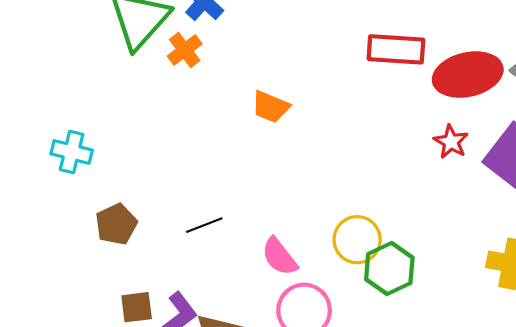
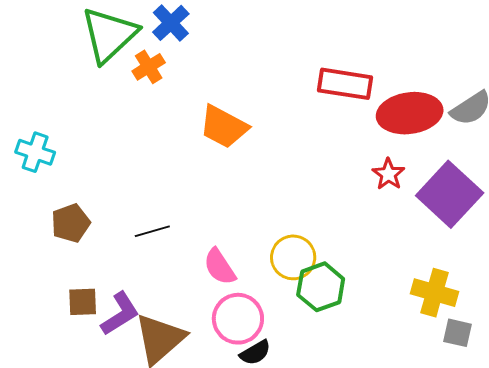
orange trapezoid: (270, 107) -> (224, 127), size x1.4

